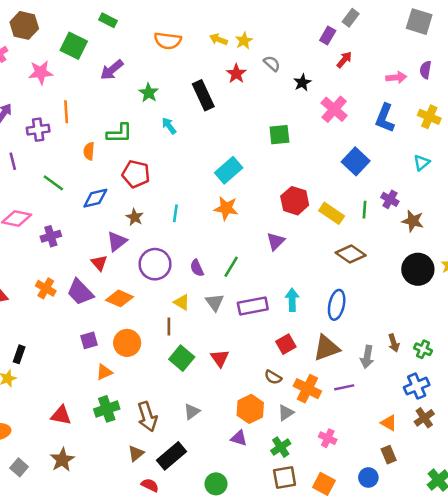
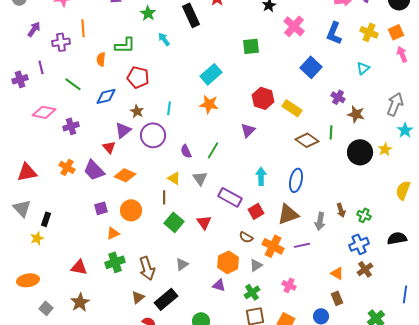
green line: (365, 210) -> (331, 132), moved
purple circle: (155, 264) -> (153, 135), moved
purple rectangle: (253, 306) -> (230, 197), moved, turned 40

